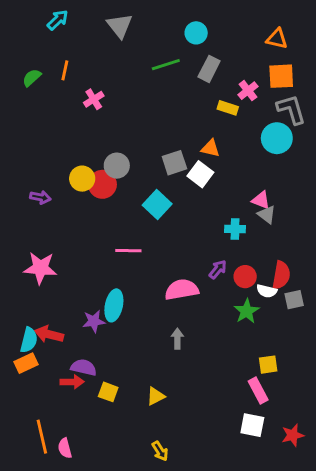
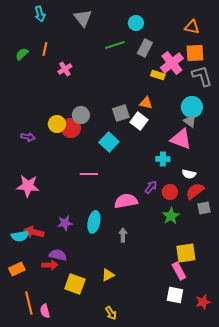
cyan arrow: (58, 20) -> (40, 14), turned 119
pink cross: (248, 91) -> (172, 63), size x1.6
cyan circle: (277, 138) -> (192, 107), moved
pink triangle: (261, 200) -> (181, 139), size x1.6
gray triangle: (267, 215) -> (190, 121), moved
red semicircle: (281, 275) -> (195, 191), turned -138
white semicircle: (267, 291) -> (189, 174), moved
cyan ellipse: (114, 305) -> (94, 222), moved
cyan semicircle: (29, 340) -> (20, 236), turned 66
orange rectangle: (26, 363) -> (17, 269), moved
yellow square: (268, 365) -> (186, 253), size x1.5
yellow square: (108, 392) -> (75, 284), moved, size x1.5

